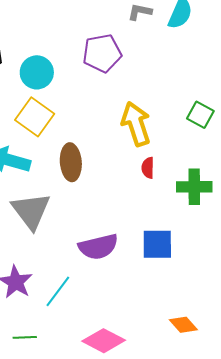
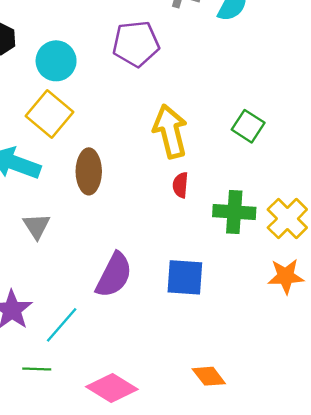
gray triangle: (31, 211) -> (37, 226), size x0.6
purple semicircle: (98, 247) -> (114, 275), turned -54
green line: (25, 337) -> (37, 369), moved

